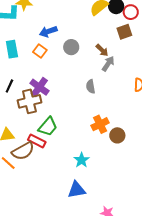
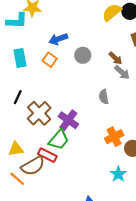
gray arrow: (108, 64) -> (122, 72), turned 98
purple cross: (39, 87) -> (68, 120), moved
brown cross: (29, 101) -> (39, 113), turned -30
cyan star: (82, 160) -> (118, 174), moved

